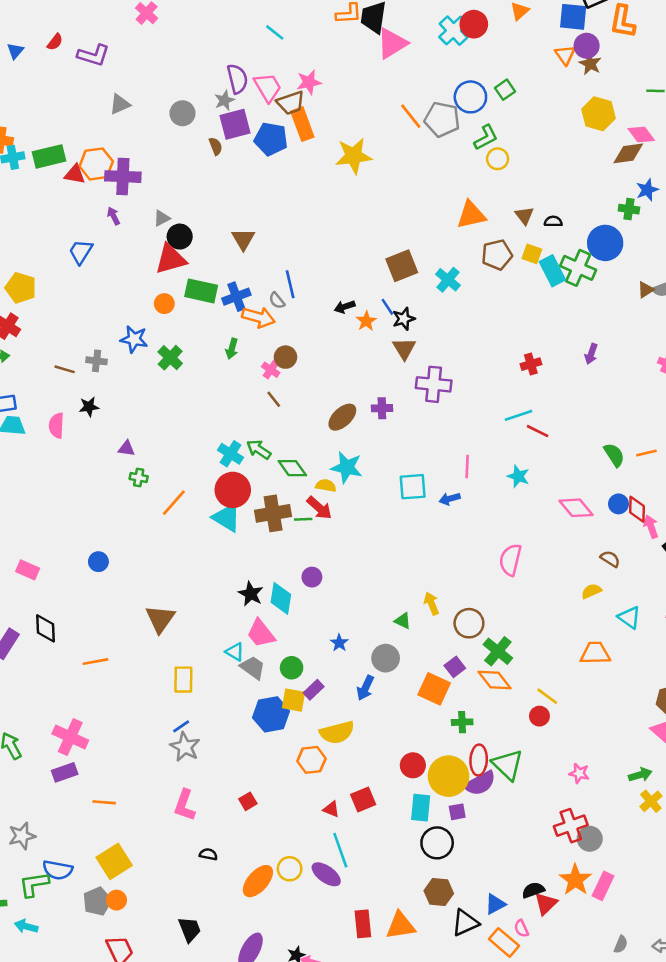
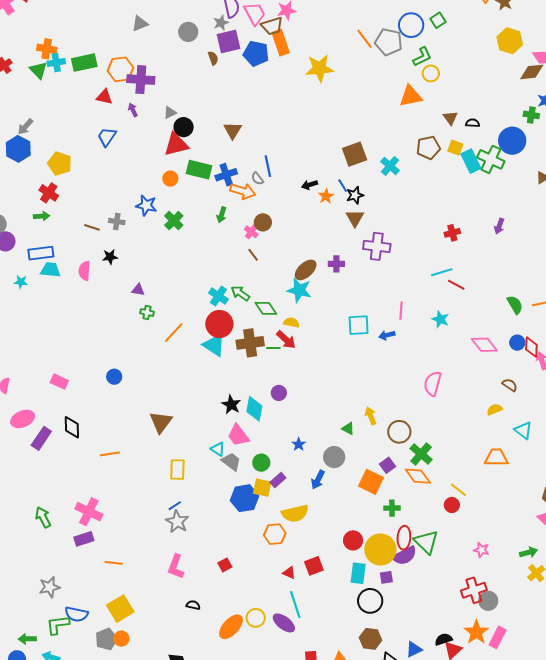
red triangle: (75, 174) -> (104, 97), moved
orange triangle: (471, 215) -> (411, 96), moved
cyan star: (347, 467) -> (299, 290), moved

